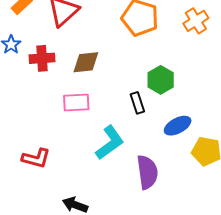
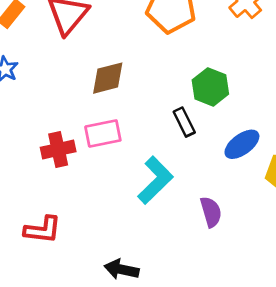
red cross: (42, 58) -> (58, 149), moved
red L-shape: (36, 158) -> (43, 230), moved
purple semicircle: (147, 172) -> (211, 212), size x0.7

